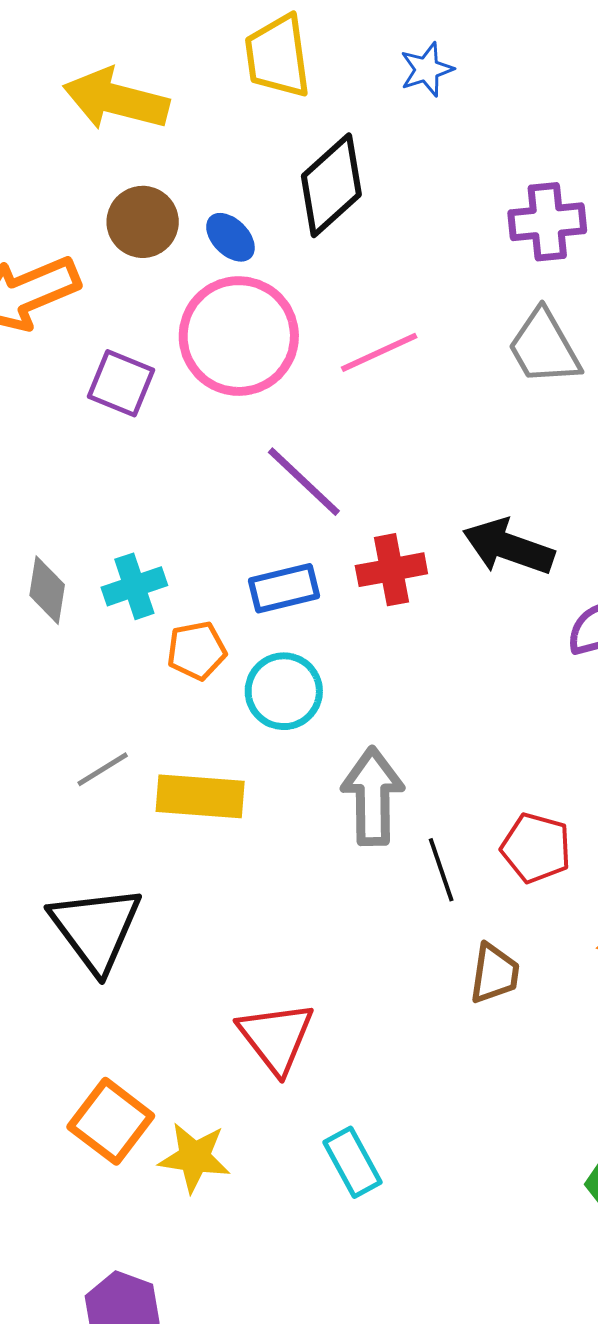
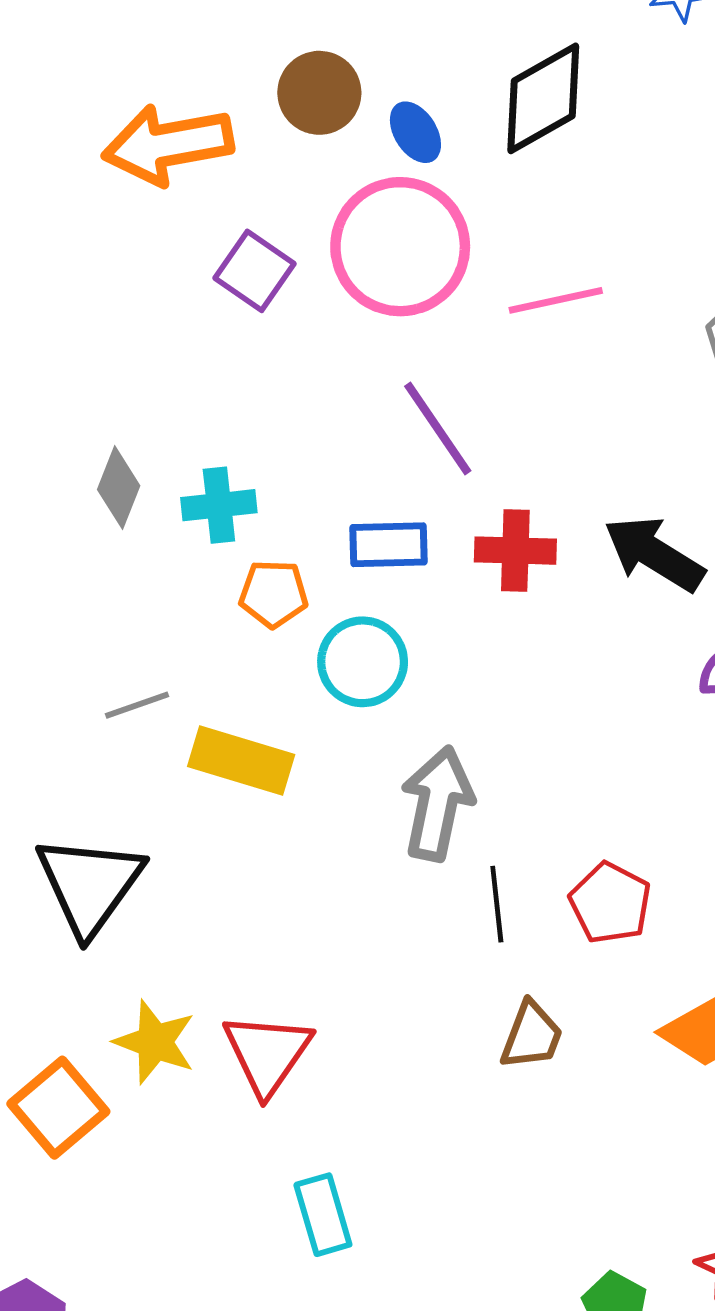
yellow star: (194, 1157) -> (155, 1042), moved

